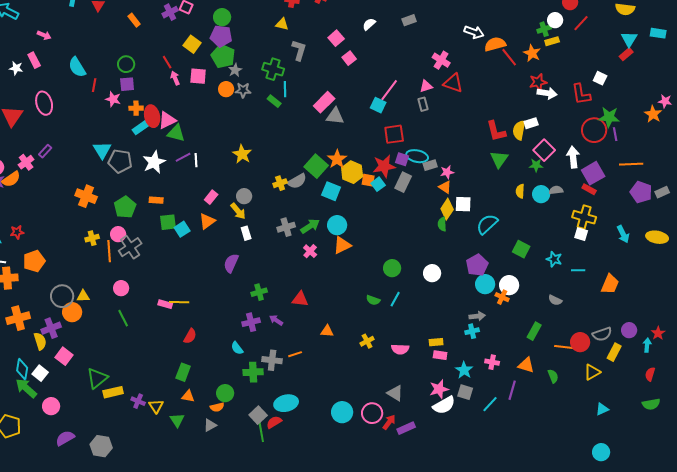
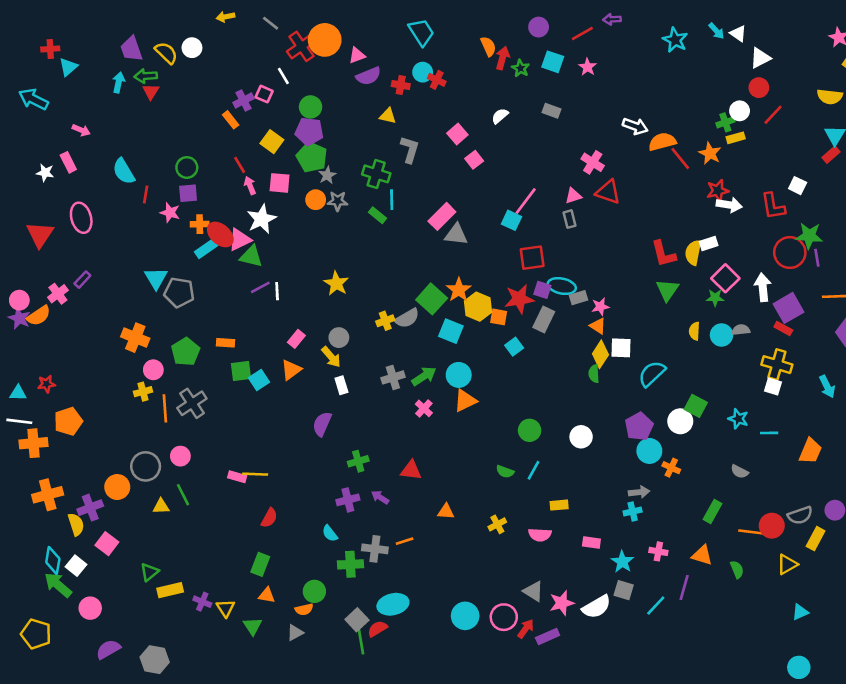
orange rectangle: (134, 20) -> (231, 120), moved
gray rectangle: (409, 20) -> (551, 111), turned 40
red ellipse: (152, 116) -> (220, 234), turned -35
white star: (154, 162) -> (262, 219), moved
cyan square: (378, 184) -> (514, 347), moved
pink circle: (118, 234) -> (153, 370), moved
white circle: (509, 285) -> (680, 421), moved
gray circle: (62, 296) -> (146, 466), moved
yellow triangle: (83, 296) -> (161, 506), moved
yellow rectangle: (436, 342) -> (559, 505), moved
green triangle: (97, 378) -> (149, 572), size x0.7
pink star: (439, 389) -> (562, 603), moved

